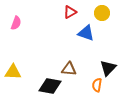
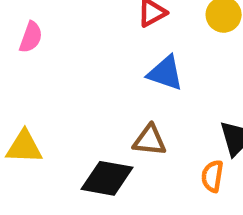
blue triangle: (86, 33) -> (165, 73), moved

